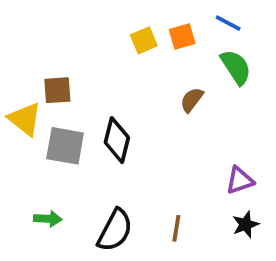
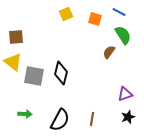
orange square: (182, 36) -> (95, 19), turned 32
yellow square: (144, 40) -> (66, 14), moved
brown square: (57, 90) -> (16, 37), moved
brown semicircle: (192, 100) -> (109, 52), moved

